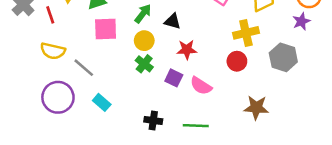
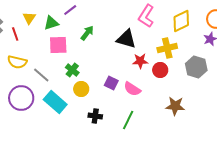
black triangle: (173, 21) -> (126, 39), moved, size x1.5
yellow circle: (144, 41) -> (81, 89), moved
red star: (187, 50) -> (140, 61), moved
green cross: (144, 64) -> (72, 70), moved
cyan rectangle: (102, 102) -> (55, 102), size x1.6
green line: (196, 126) -> (128, 120), turned -66

